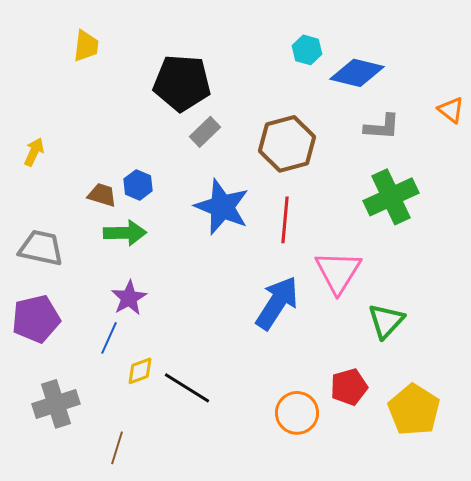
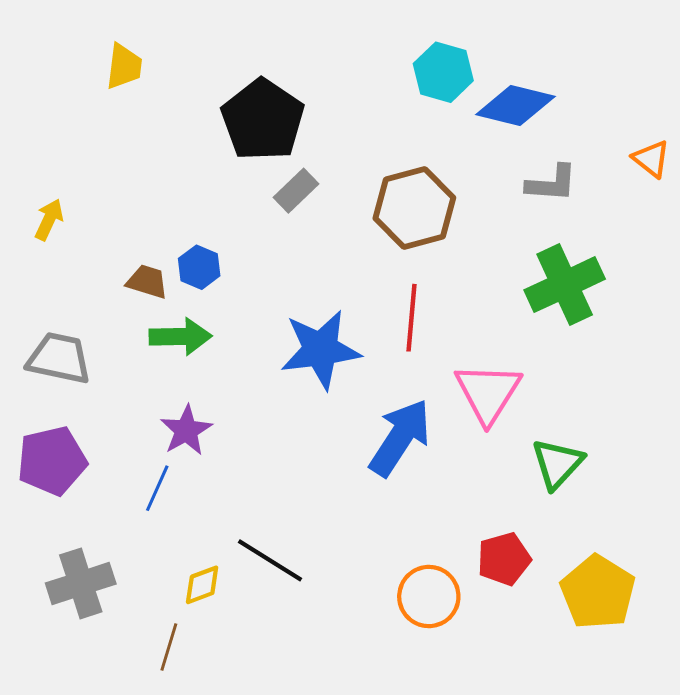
cyan hexagon: (307, 50) -> (443, 72), size x1.4
black pentagon: (182, 83) -> (263, 120), turned 30
blue star: (222, 207) -> (321, 350), moved, turned -30
yellow diamond: (140, 371) -> (202, 585), moved

